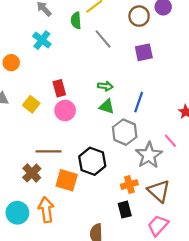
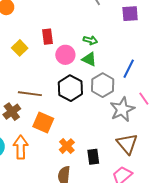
blue line: (139, 102) -> (129, 69), moved
pink circle: (65, 110) -> (65, 55), moved
black hexagon: (92, 161) -> (70, 88), moved
orange cross: (129, 184) -> (67, 146), moved, turned -35

